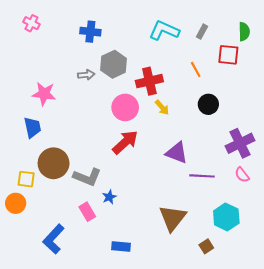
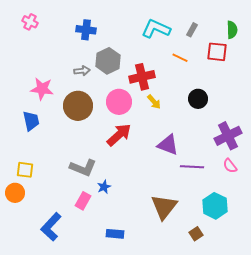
orange line: (196, 70) -> (180, 58), moved, turned -35
brown circle: (54, 163) -> (78, 106), moved
pink rectangle: (87, 212) -> (83, 201), turned 60

